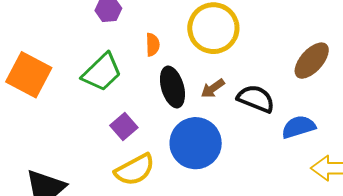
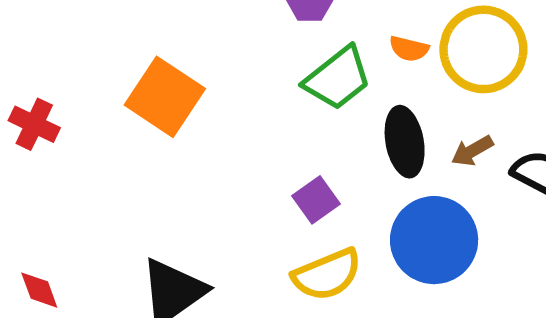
orange semicircle: (153, 45) -> (409, 49), moved, turned 100
green trapezoid: (102, 72) -> (338, 78), moved

